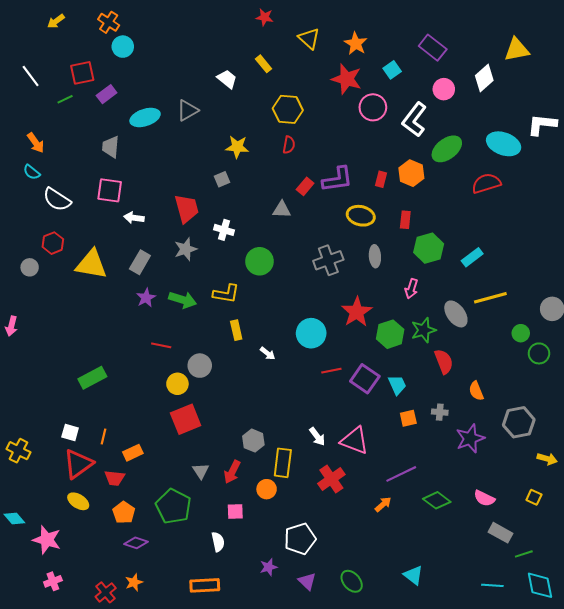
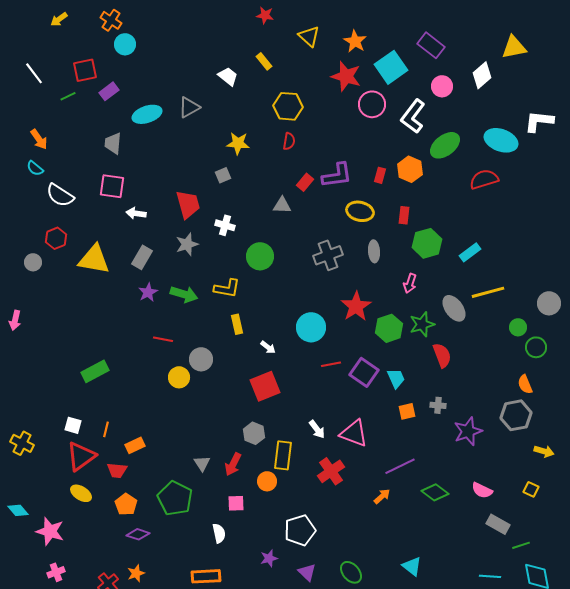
cyan square: (392, 70) -> (391, 67), size x1.8
orange semicircle: (476, 391) -> (525, 384), moved
red square: (186, 419) -> (265, 386), moved

